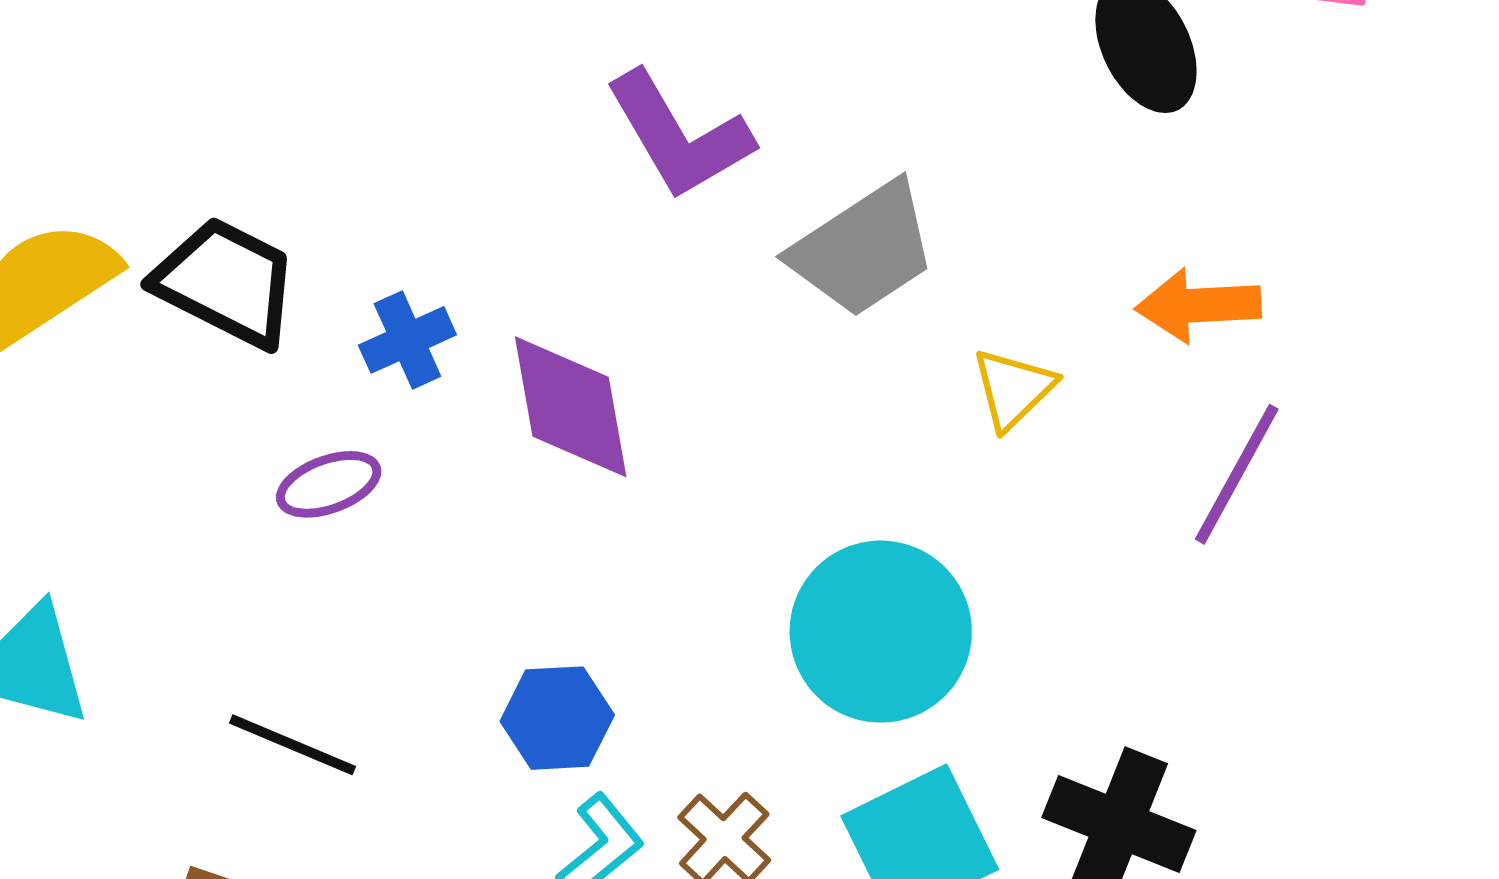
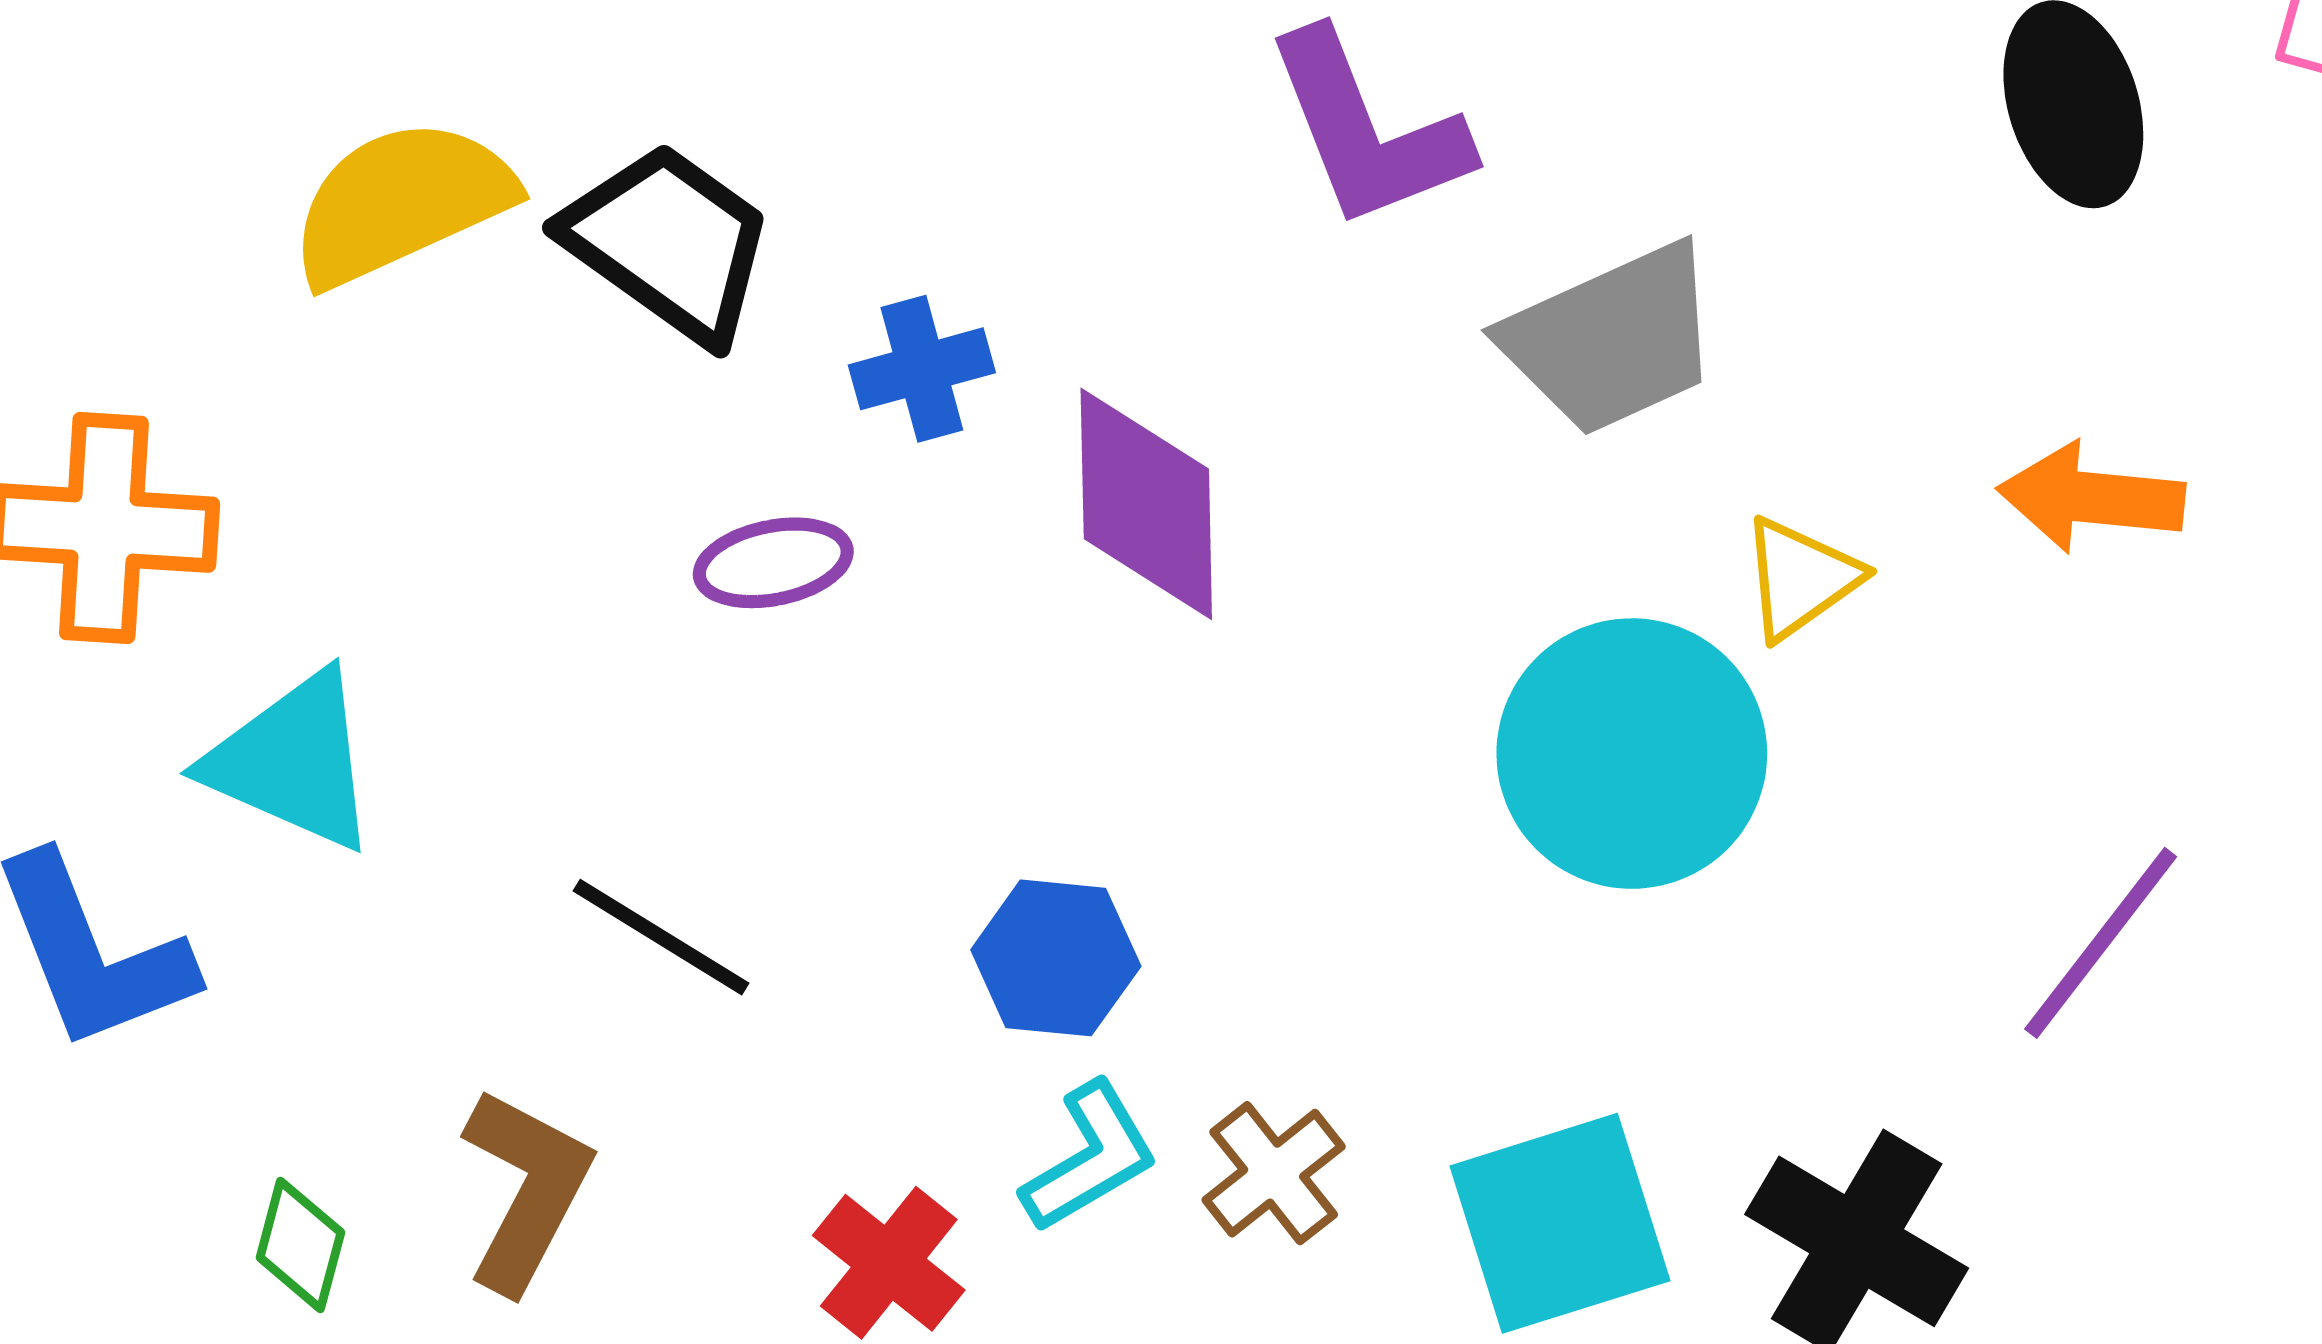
purple line: (1237, 474) -> (2101, 943), moved
cyan circle: (881, 632) -> (1632, 754), moved

